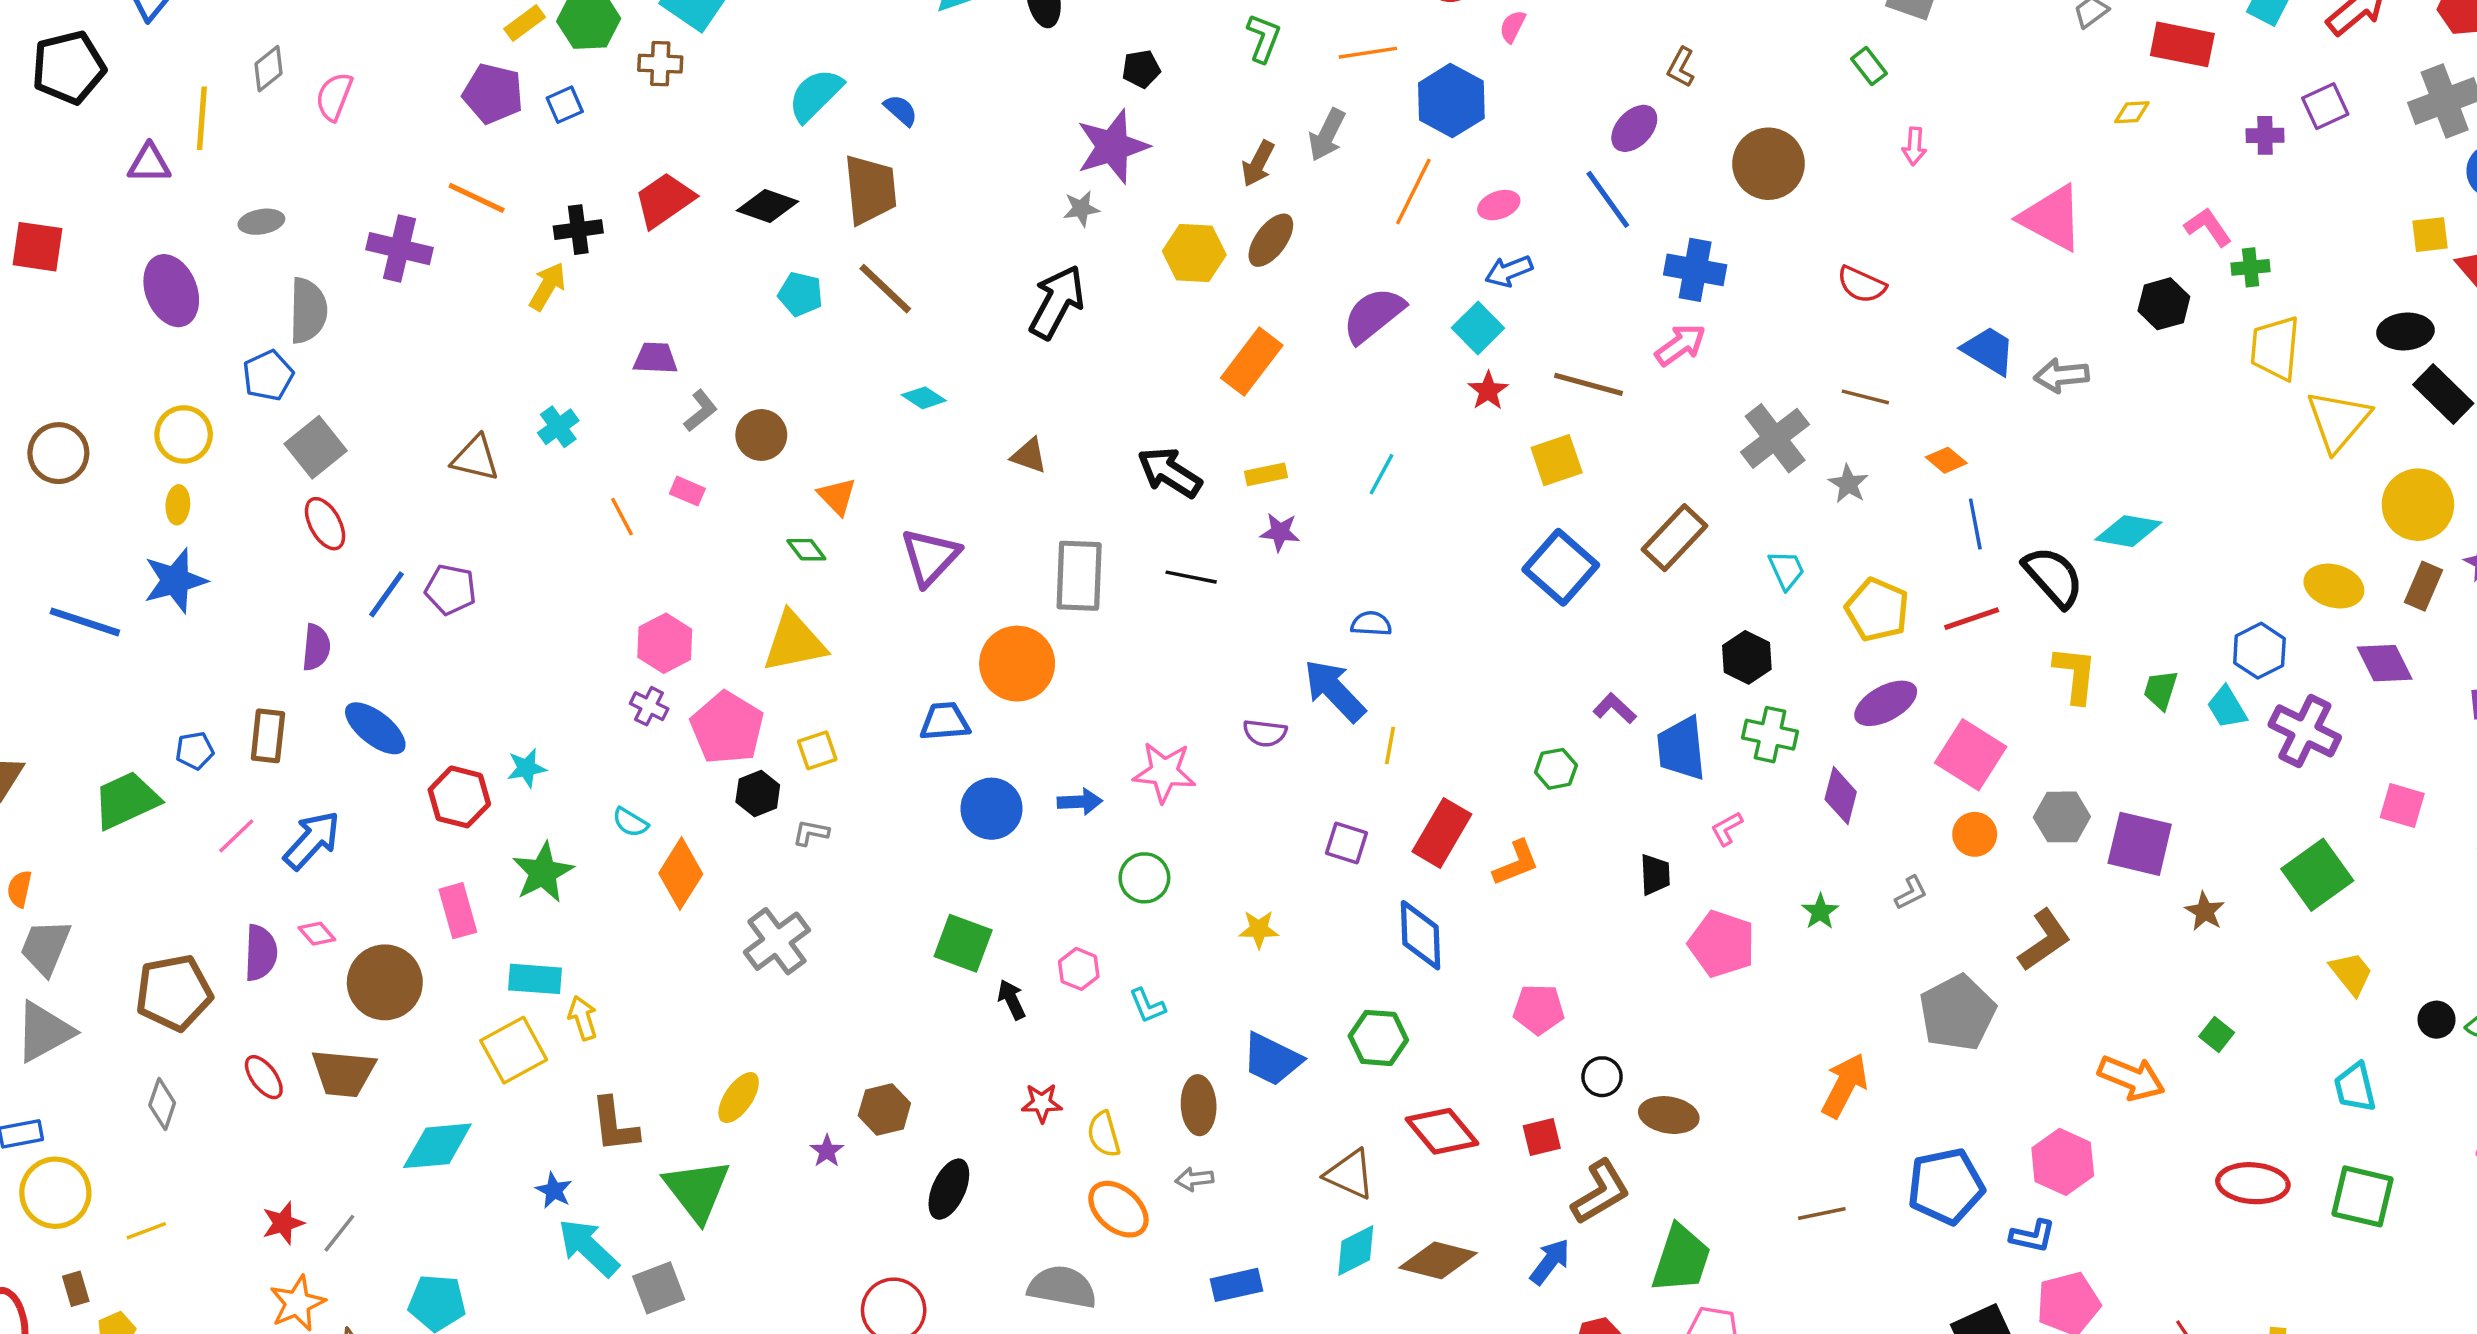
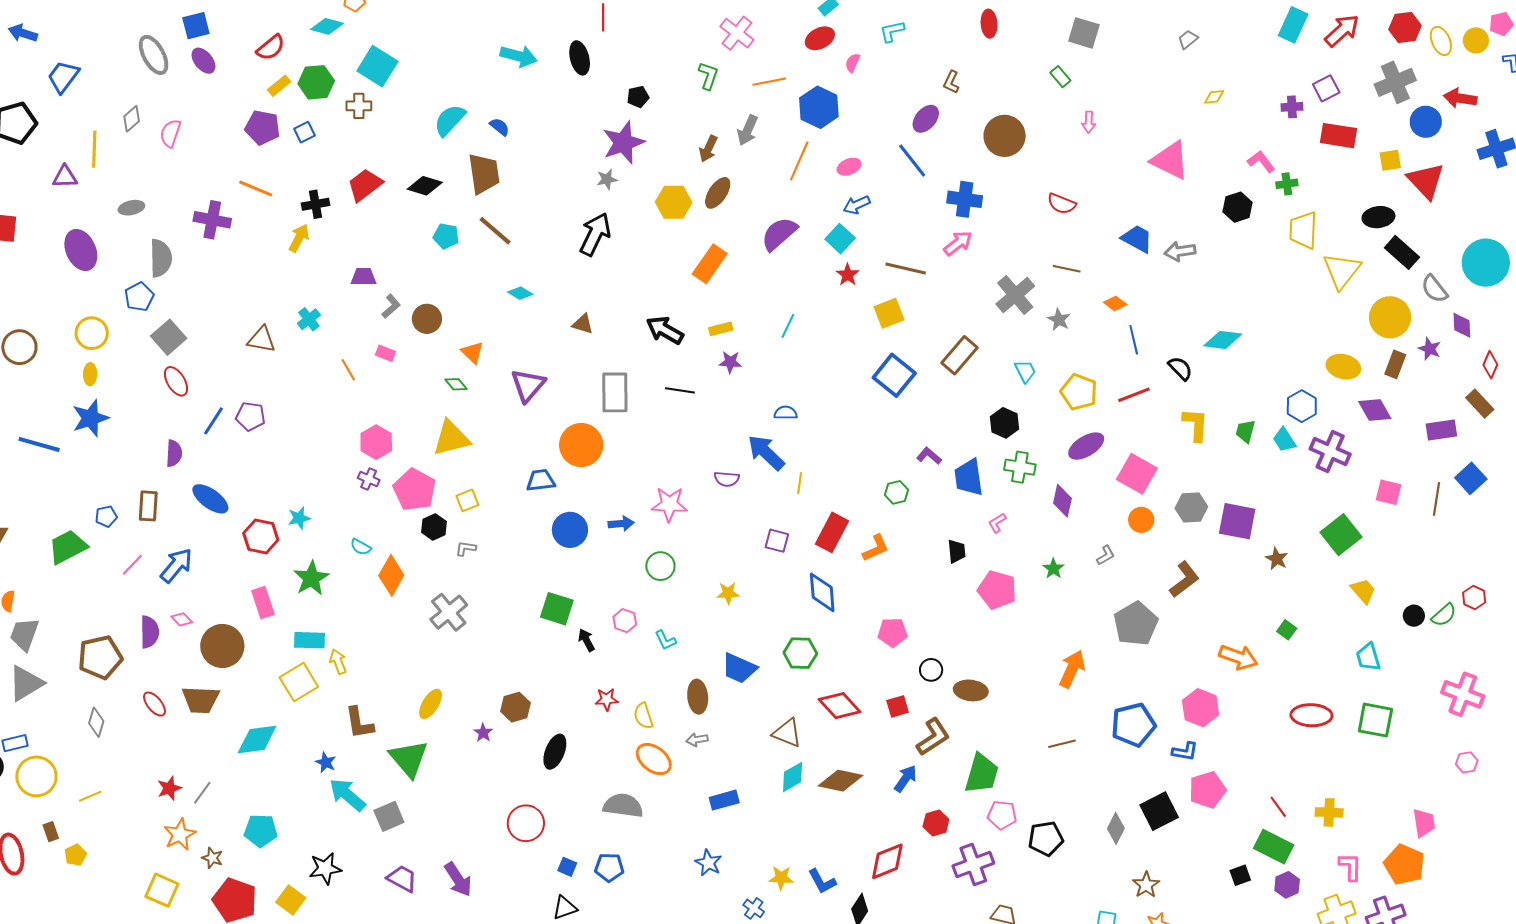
red rectangle: (2182, 44) -> (1339, 136), moved
black semicircle: (2053, 577) -> (1180, 368), size x0.7

